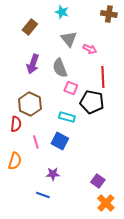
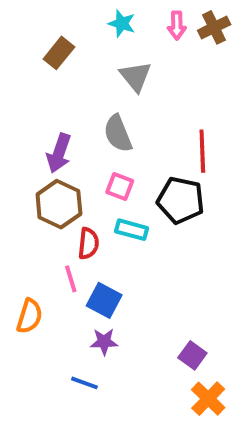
brown cross: (109, 14) -> (214, 27), turned -35
pink arrow: (90, 49) -> (177, 25), moved, turned 64
purple arrow: (33, 64) -> (59, 153), moved
pink square: (71, 88) -> (120, 187), moved
red semicircle: (16, 124) -> (88, 243), moved
blue square: (60, 141) -> (104, 300), moved

